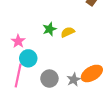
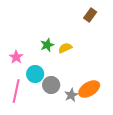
cyan circle: (28, 58) -> (35, 74), moved
gray circle: (49, 79) -> (51, 85), moved

